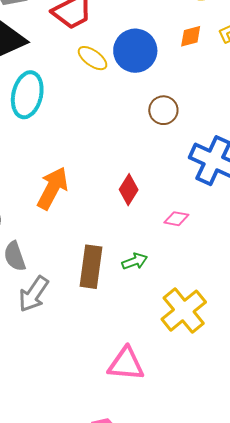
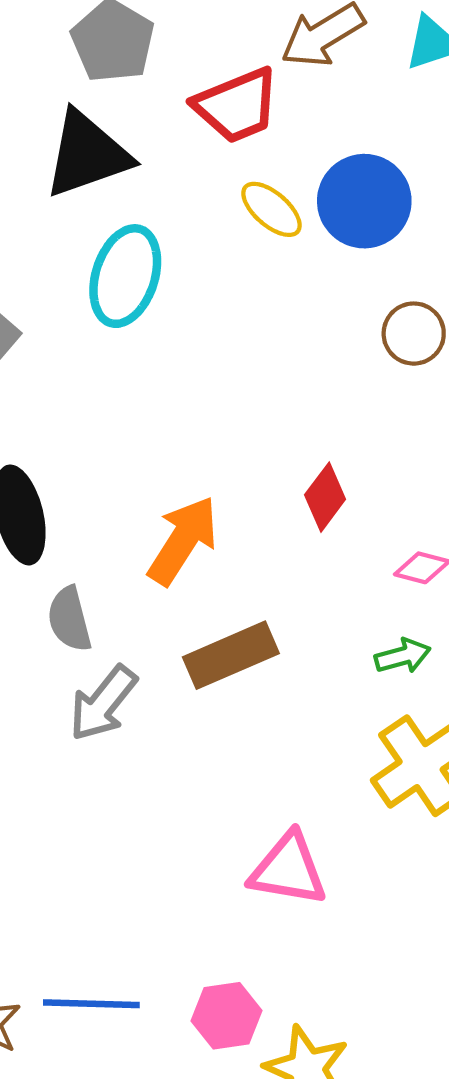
orange arrow: (52, 188) -> (183, 540), moved
green arrow: (135, 261) -> (403, 656), moved
brown rectangle: (91, 267) -> (231, 655), turned 54

